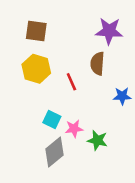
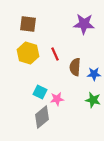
brown semicircle: (97, 64) -> (75, 67), moved
red line: (71, 82) -> (55, 54), moved
green star: (97, 140) -> (93, 100), moved

